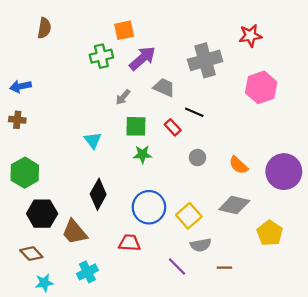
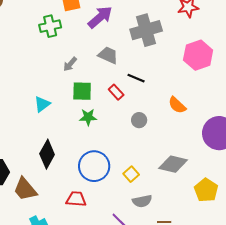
purple arrow: (142, 58) -> (100, 17), moved
cyan triangle: (93, 140) -> (42, 104), turned 30
orange semicircle: (238, 165) -> (177, 105), moved
yellow square: (189, 216) -> (131, 174), size x0.7

